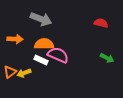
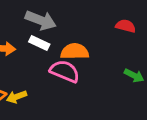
orange semicircle: (44, 44) -> (75, 51), moved
white rectangle: (41, 60) -> (39, 43), moved

